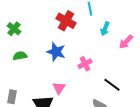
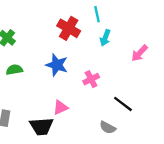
cyan arrow: (105, 29) -> (105, 38), moved
pink triangle: (59, 88) -> (60, 107), turned 32

